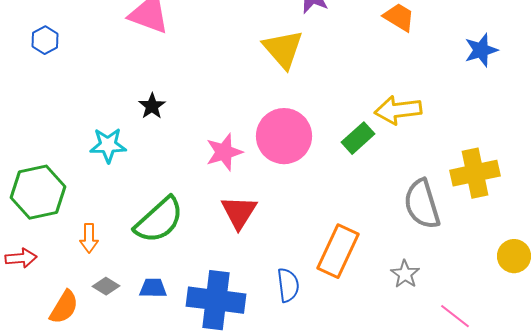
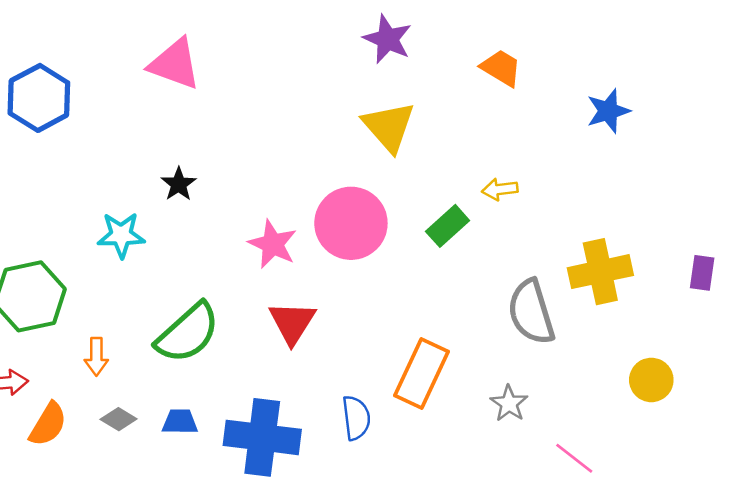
blue hexagon: (45, 40) -> (39, 98), size x1.8
yellow triangle: (283, 49) -> (389, 127), moved
yellow arrow: (398, 110) -> (500, 189), size x0.6
pink star: (224, 152) -> (273, 244), turned -30
orange semicircle: (64, 307) -> (48, 424), moved

